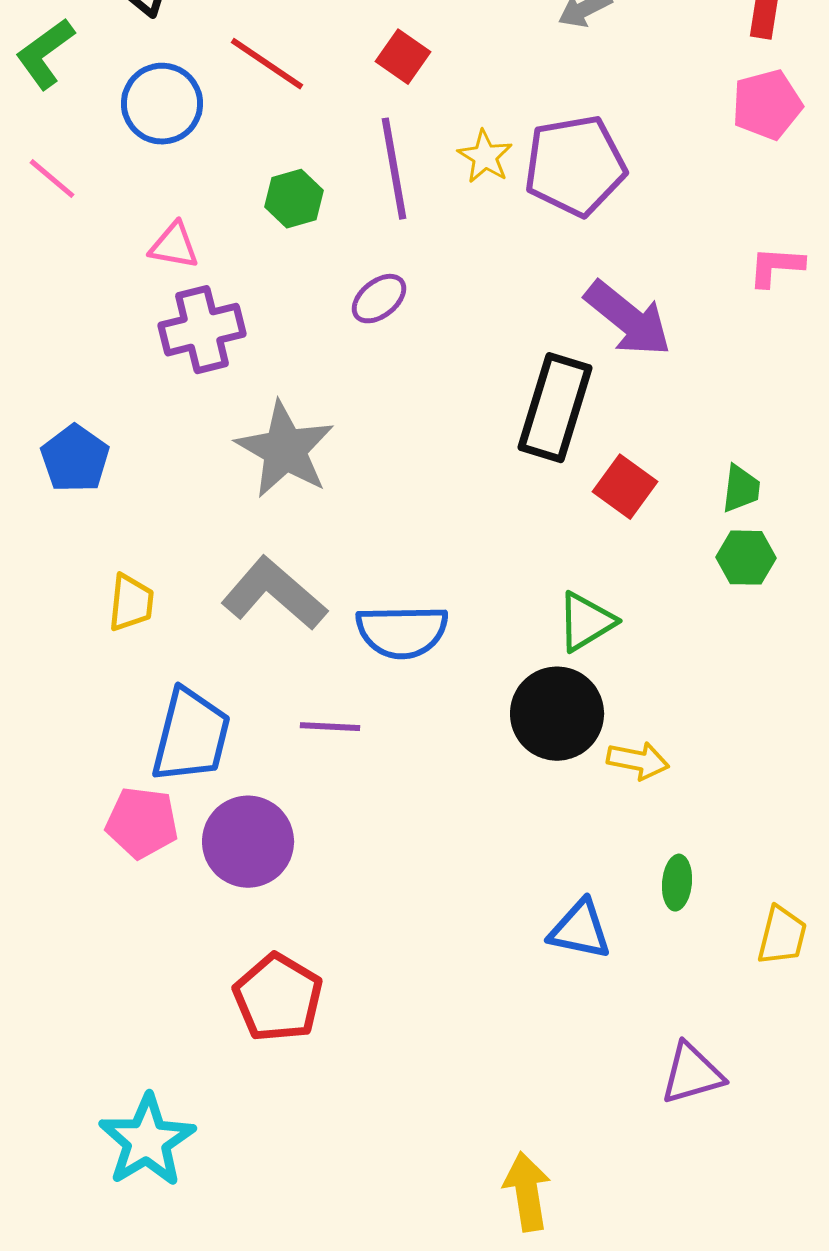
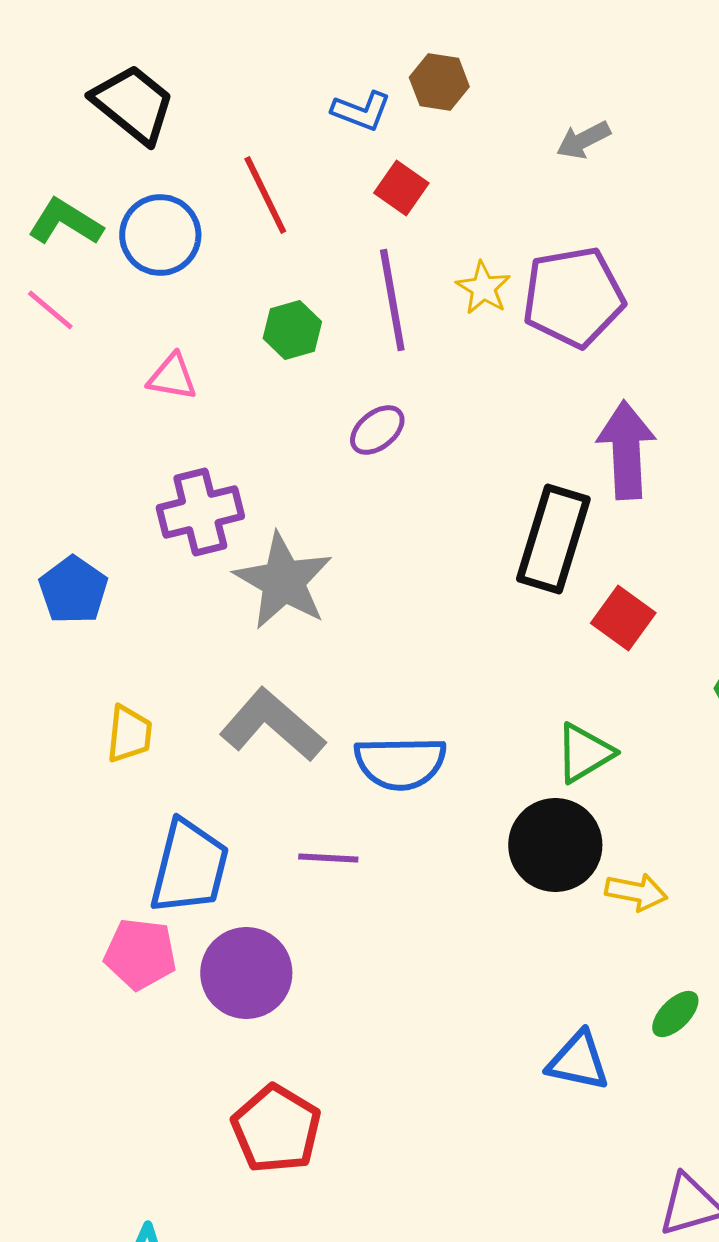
green L-shape: (45, 54) -> (65, 222), moved, turned 68
red line: (267, 64) -> (265, 195), turned 30
purple arrow: (628, 319) -> (626, 450), turned -132
purple cross: (202, 330) -> (200, 512), moved
green ellipse: (677, 883) -> (675, 1014), turned 40

